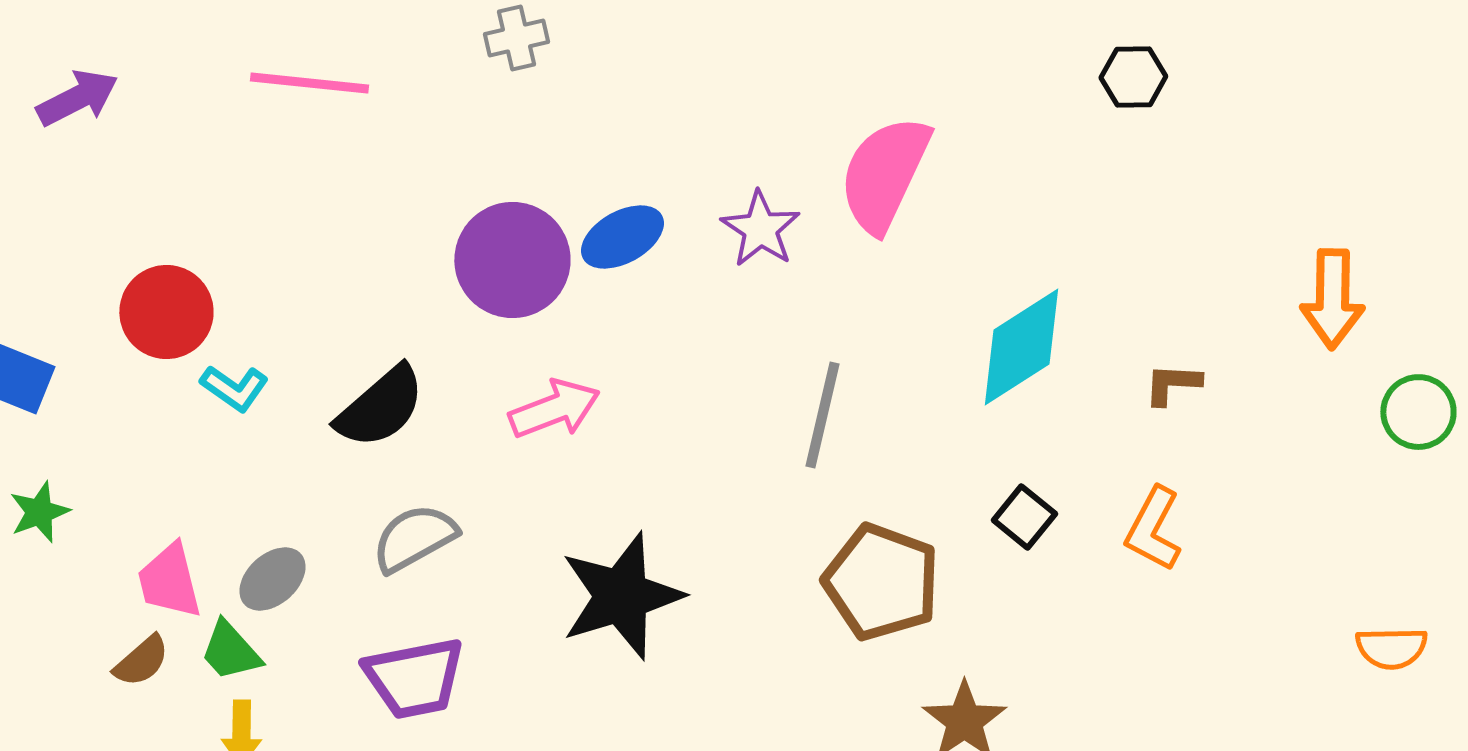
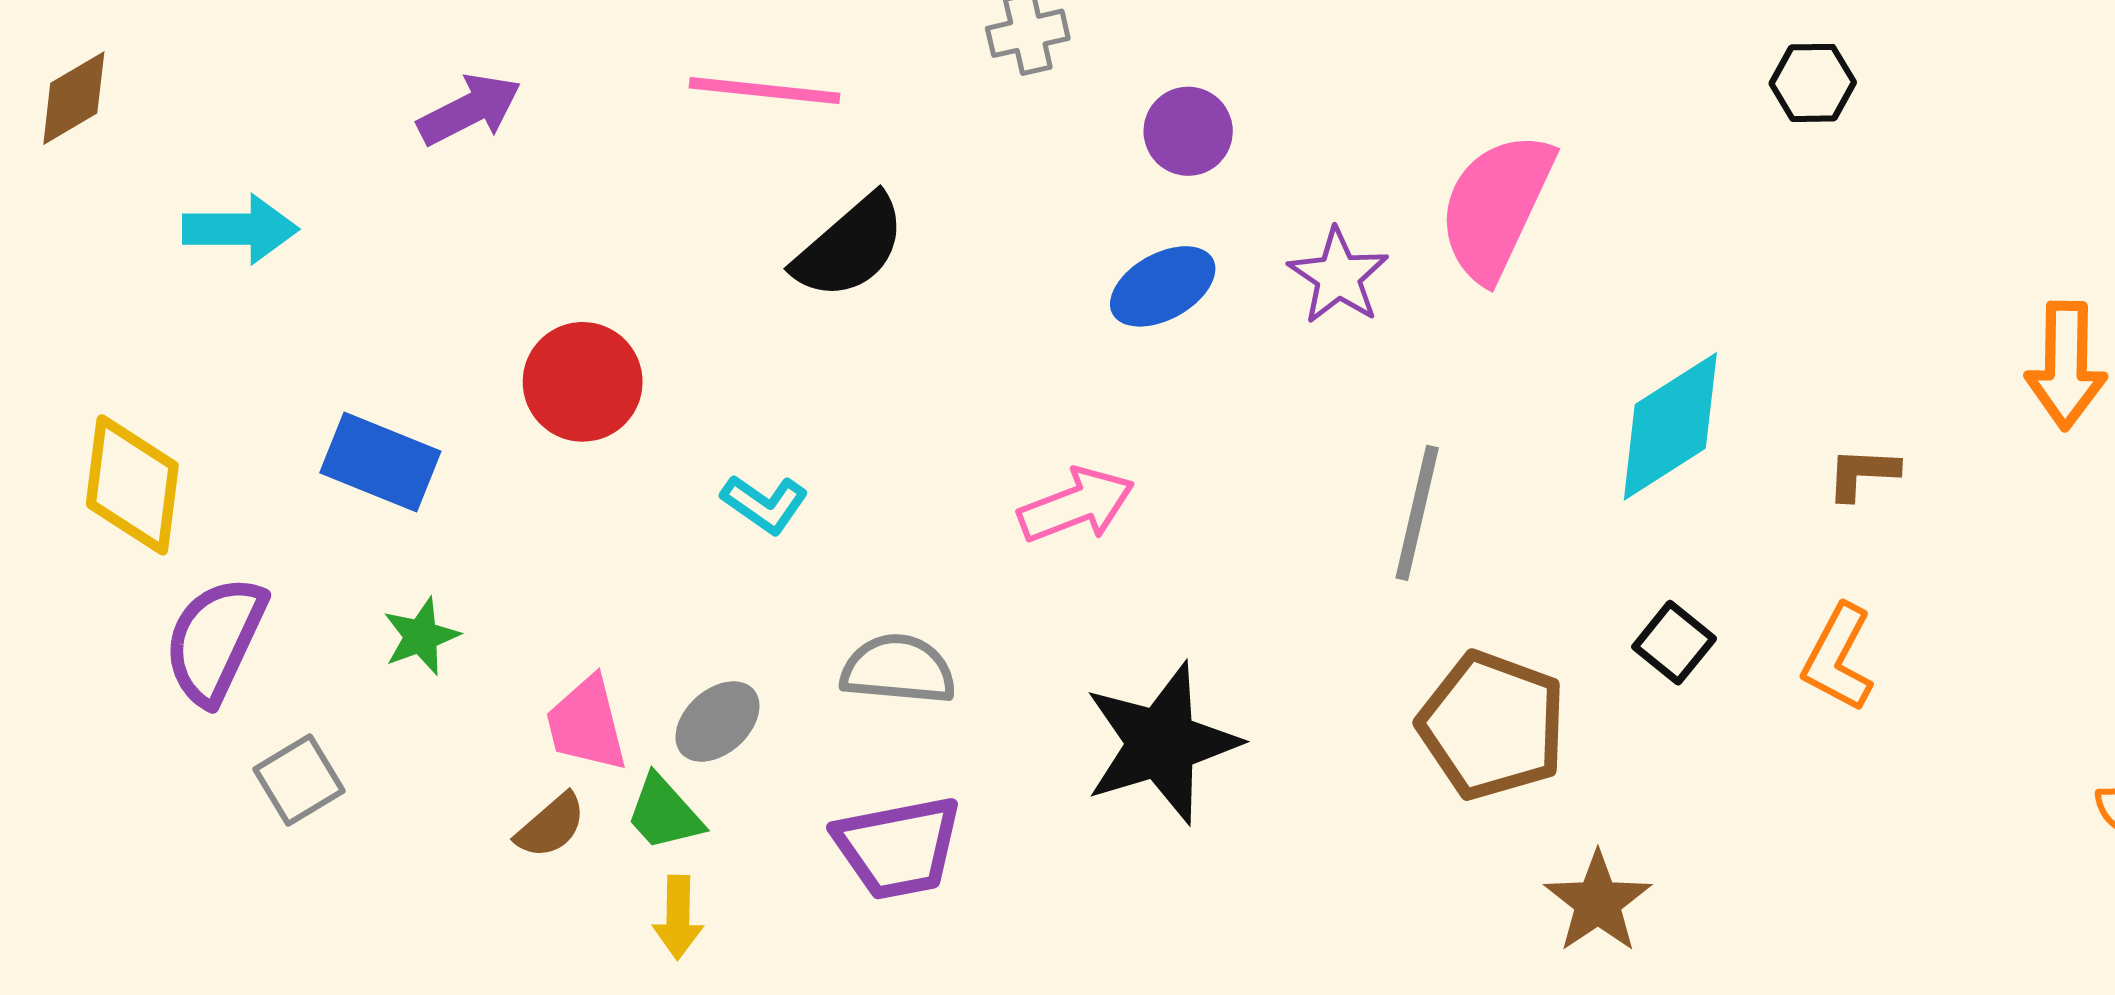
purple circle: (512, 260) -> (1188, 131), moved, size x0.6
cyan L-shape: (234, 388) -> (765, 504), moved
black semicircle: (380, 407) -> (850, 247), moved
gray semicircle: (414, 538) -> (898, 669), turned 34

